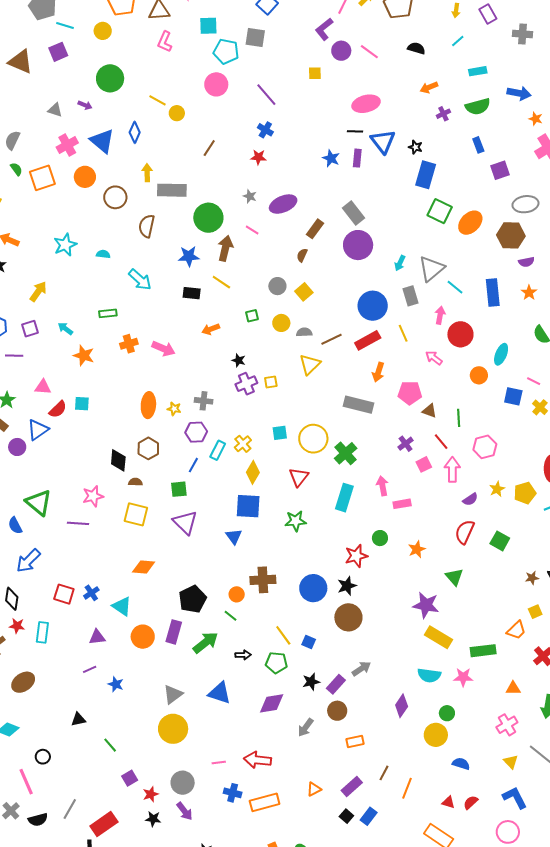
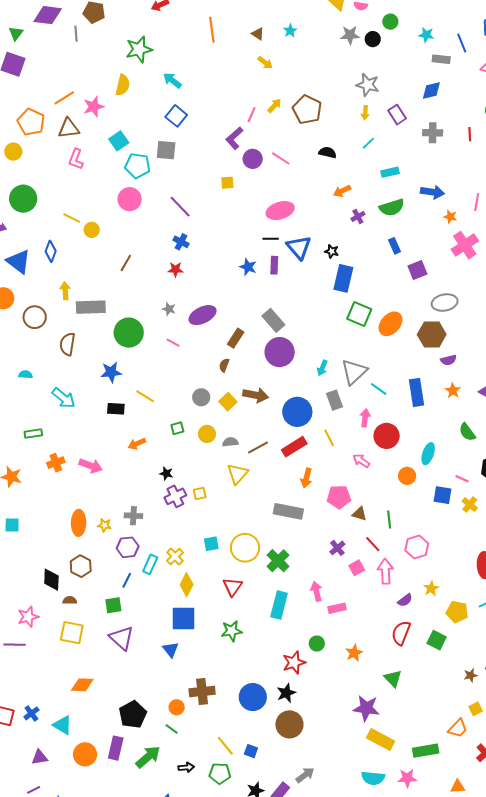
cyan square: (208, 26) -> (119, 141), turned -30
brown arrow: (225, 248) -> (256, 395), moved, turned 90
yellow pentagon: (525, 493) -> (457, 612), moved, turned 30

